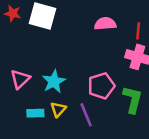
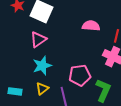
pink triangle: (20, 79) -> (38, 39), moved
cyan rectangle: (35, 113) -> (15, 91), moved

